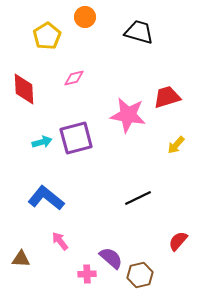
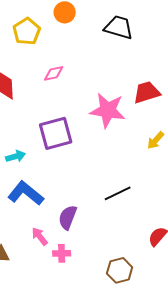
cyan arrow: (42, 142) -> (16, 156), moved
purple semicircle: (111, 258) -> (68, 217), moved, turned -110
pink cross: (87, 274) -> (62, 253), moved

